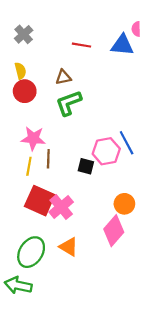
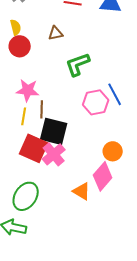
green L-shape: (69, 103) -> (78, 64), moved
black square: (86, 166) -> (54, 131), moved, size x1.8
orange triangle: (69, 247) -> (82, 191), moved

